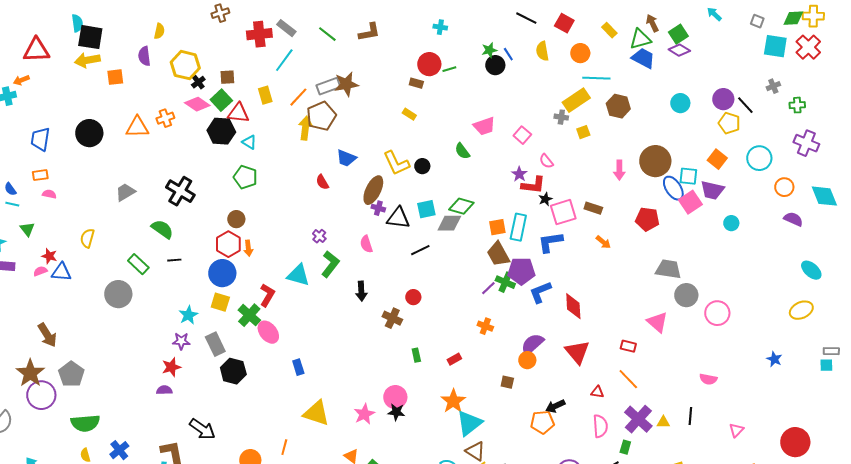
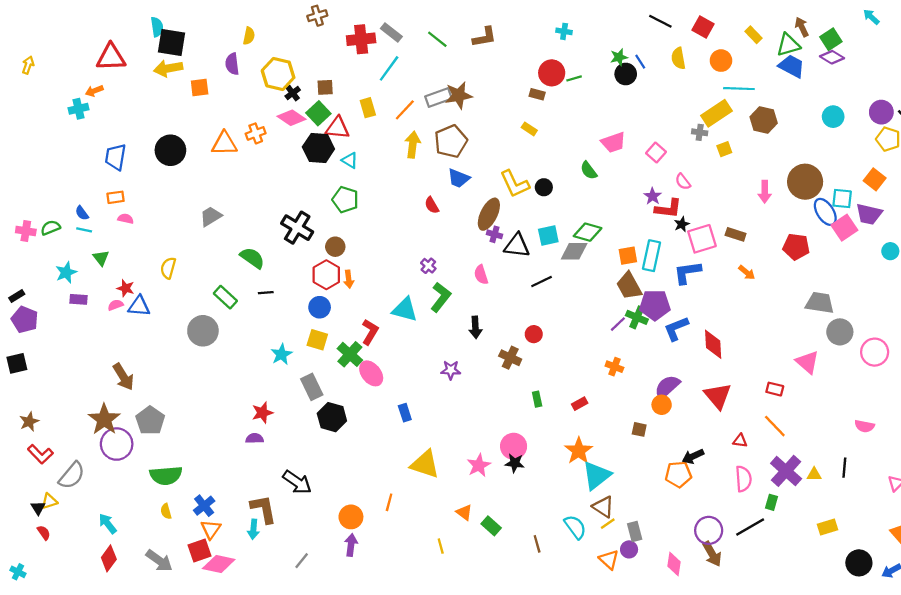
brown pentagon: (321, 116) -> (451, 141), moved
black cross: (180, 191) -> (297, 228), moved
blue circle: (222, 273) -> (320, 307), size x0.7
purple star: (181, 341) -> (451, 370), moved

